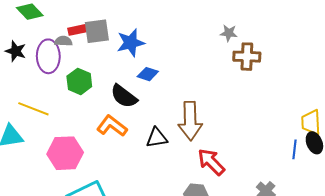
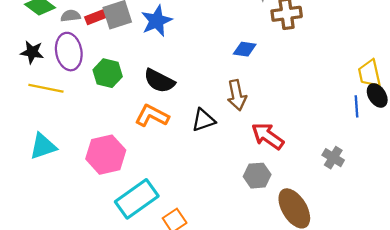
gray semicircle: (63, 41) -> (71, 16), moved
blue diamond: (148, 74) -> (245, 49), moved
yellow line: (33, 109) -> (46, 88), moved
brown arrow: (190, 121) -> (237, 95), size x0.7

